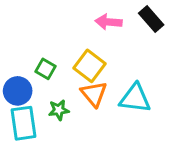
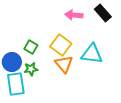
cyan triangle: (135, 98) -> (92, 54), moved
green star: (59, 110) -> (31, 69), moved

